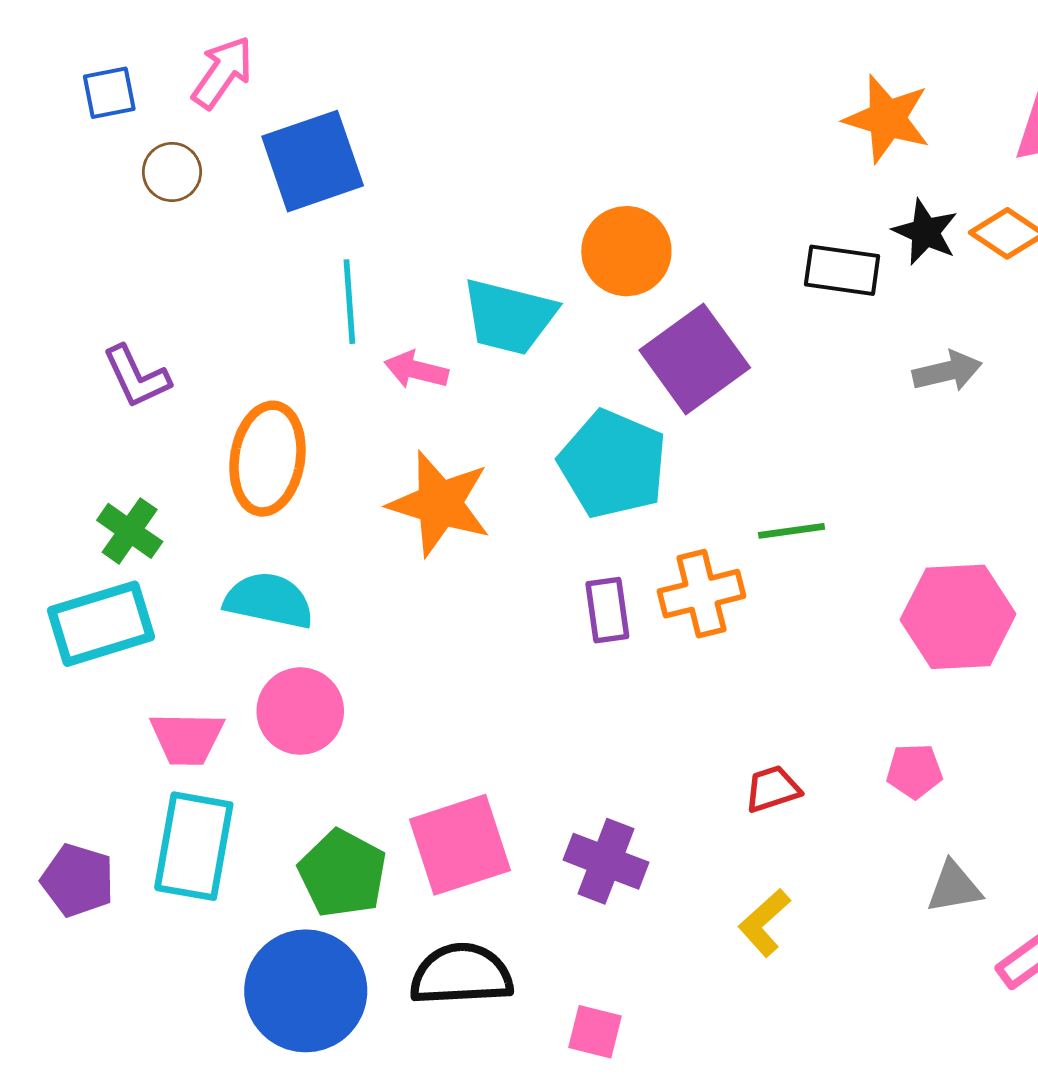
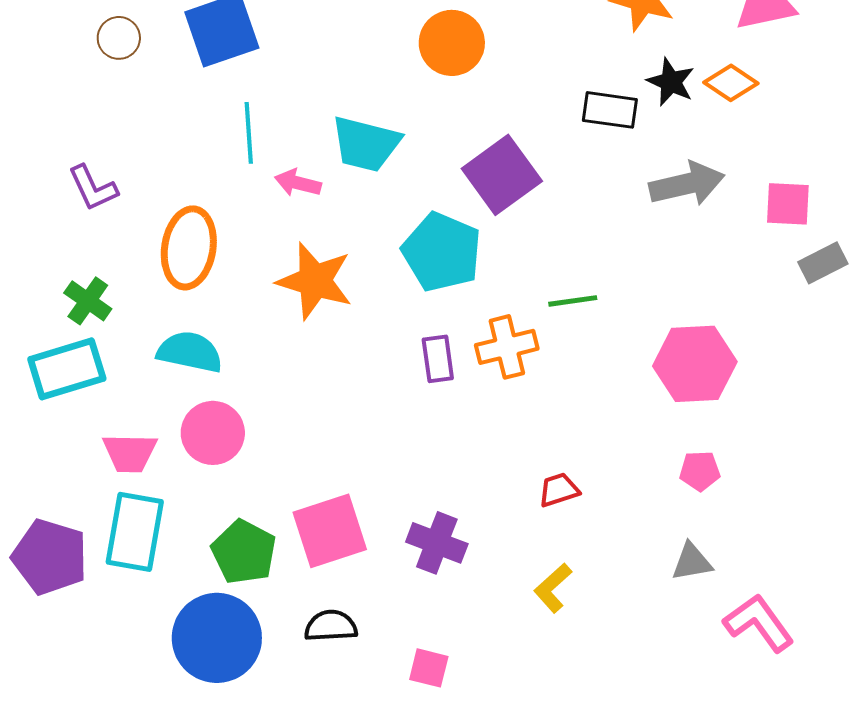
orange circle: (626, 251) -> (452, 43), moved
gray arrow: (947, 371) -> (687, 184), size x1.5
pink pentagon: (914, 771) -> (700, 471), moved
purple pentagon: (78, 880) -> (50, 557), size x1.4
black semicircle: (461, 974) -> (331, 626), size x0.7

